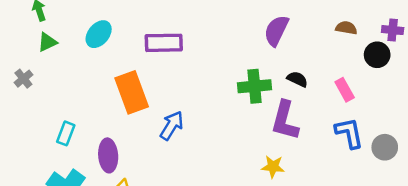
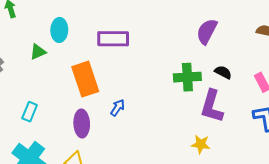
cyan ellipse: (99, 34) -> (59, 30), turned -40
green triangle: (47, 42) -> (38, 52), moved
blue arrow: (172, 126) -> (118, 108), size x0.7
purple ellipse: (108, 155) -> (82, 124), moved

